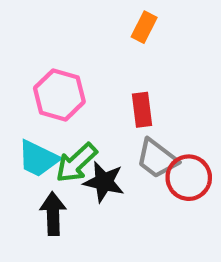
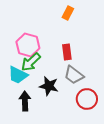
green arrow: (76, 163) -> (31, 62), moved
red circle: (189, 178) -> (87, 99), moved

